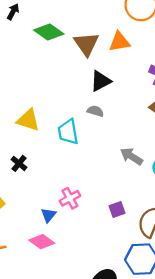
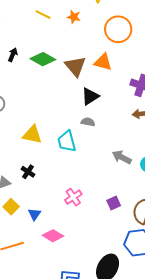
black arrow: (13, 12) -> (13, 55), moved
orange triangle: (120, 42) -> (103, 62), turned 30
blue triangle: (48, 215) -> (34, 214), moved

